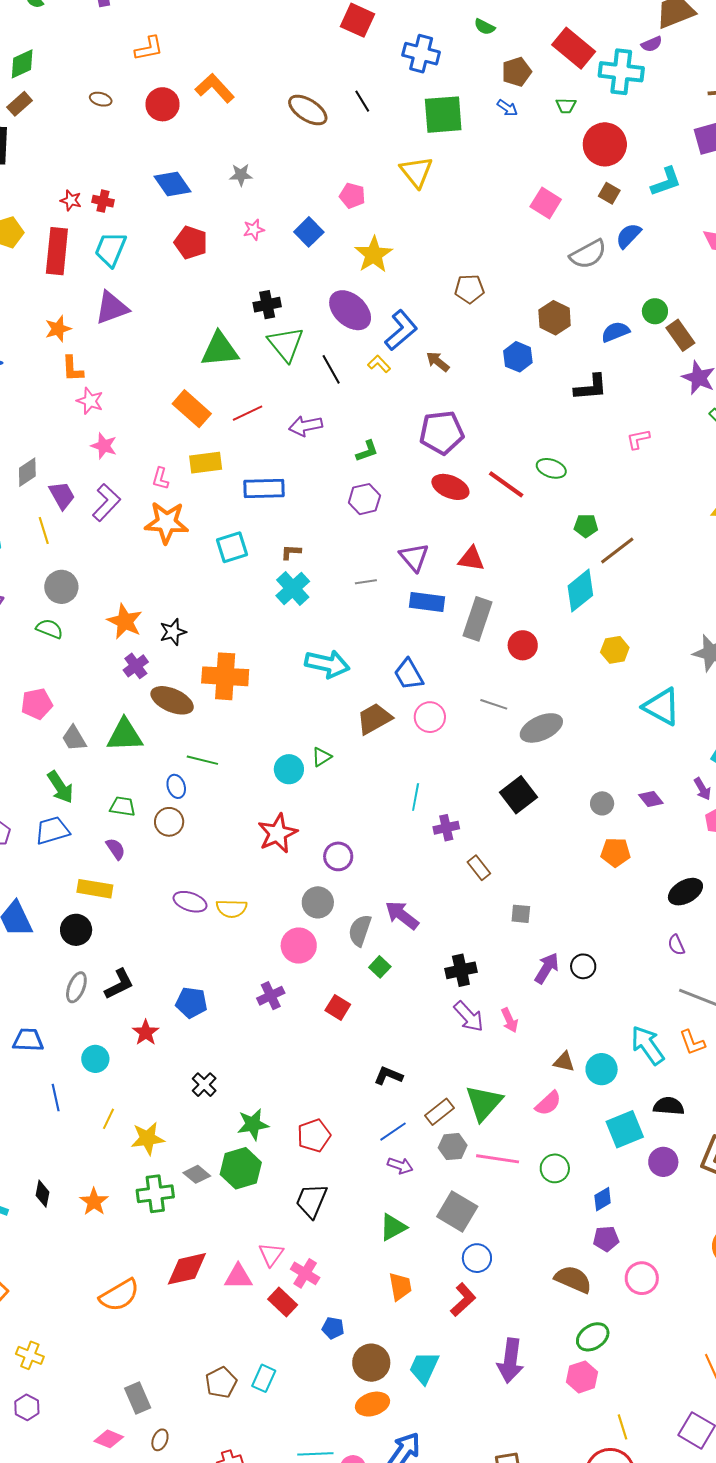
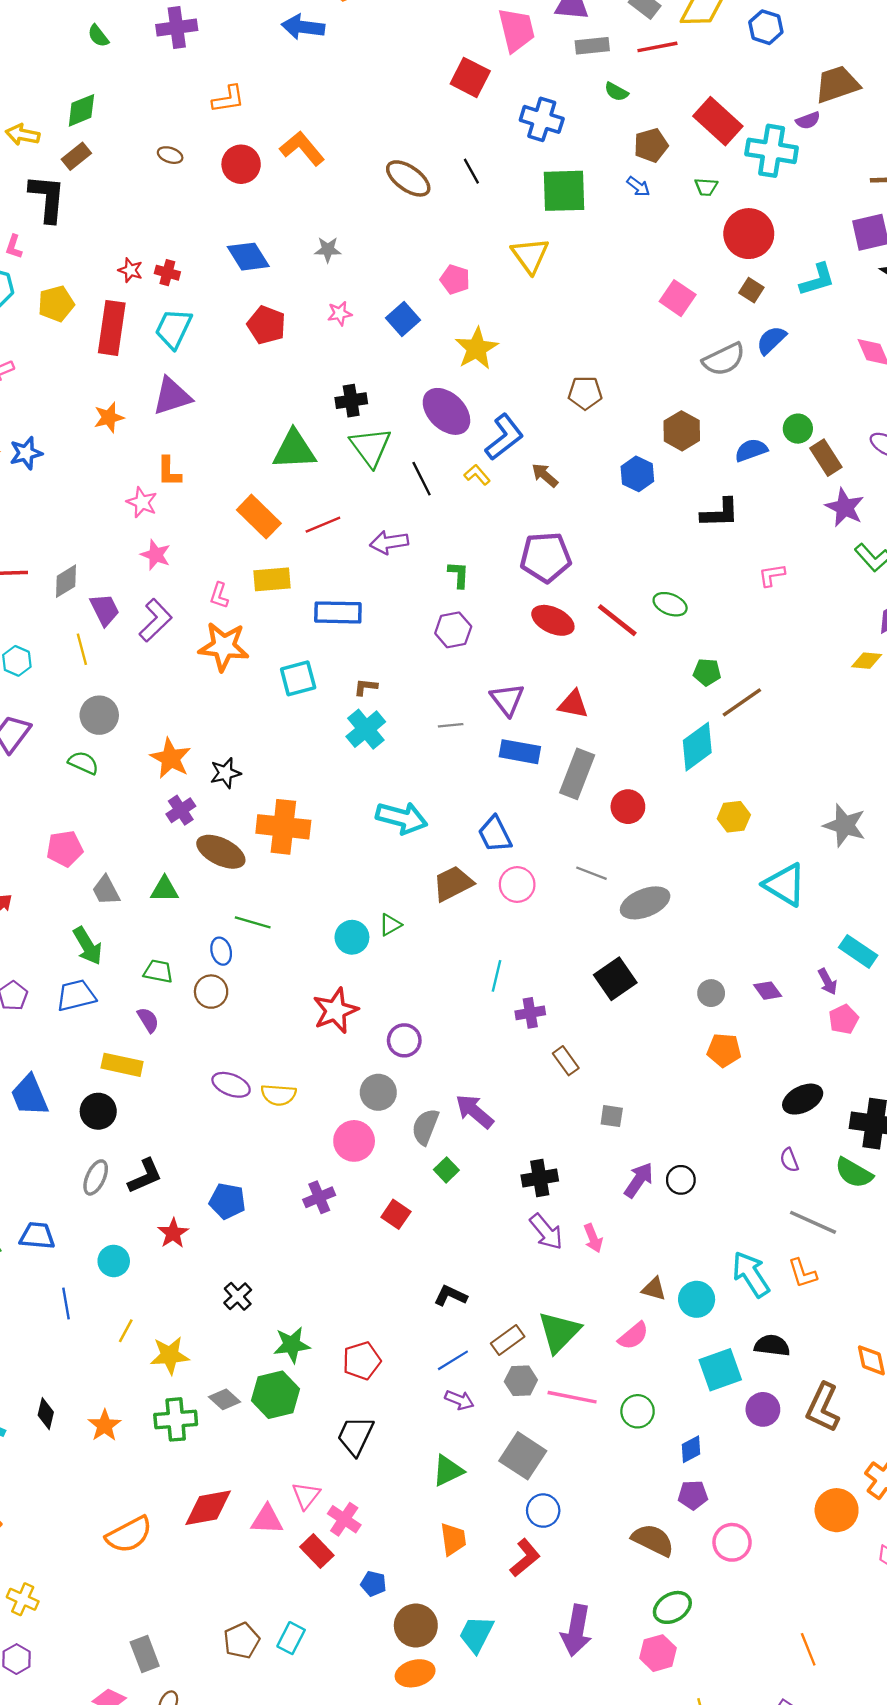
orange L-shape: (73, 369) -> (169, 472), moved
green L-shape: (367, 451) -> (459, 575), turned -70
green triangle: (125, 735) -> (165, 889), size x0.7

